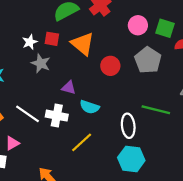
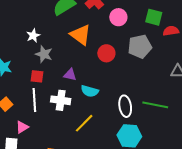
pink circle: (138, 25) -> (118, 17), moved
red square: (52, 39) -> (37, 76), moved
gray pentagon: (148, 60) -> (140, 46), turned 30
green line: (156, 110) -> (155, 105), moved
white line: (28, 114) -> (34, 100), turned 55

